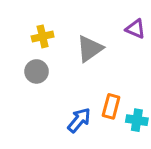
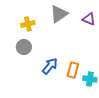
gray triangle: (90, 49) -> (59, 14), moved
blue arrow: (79, 120) -> (50, 66), moved

